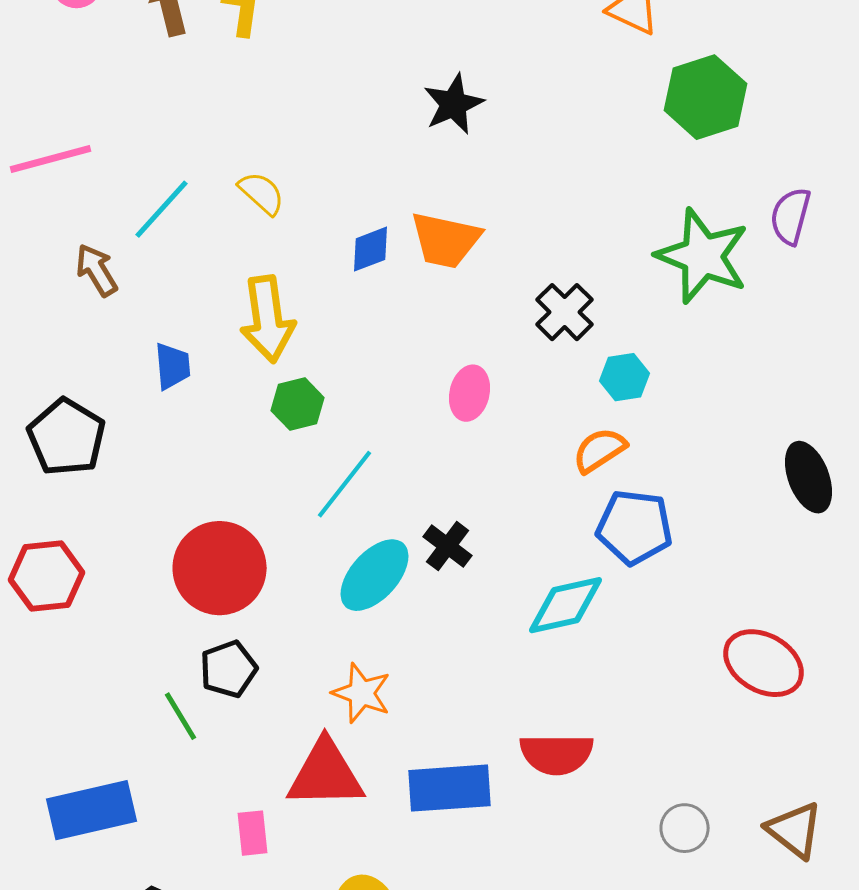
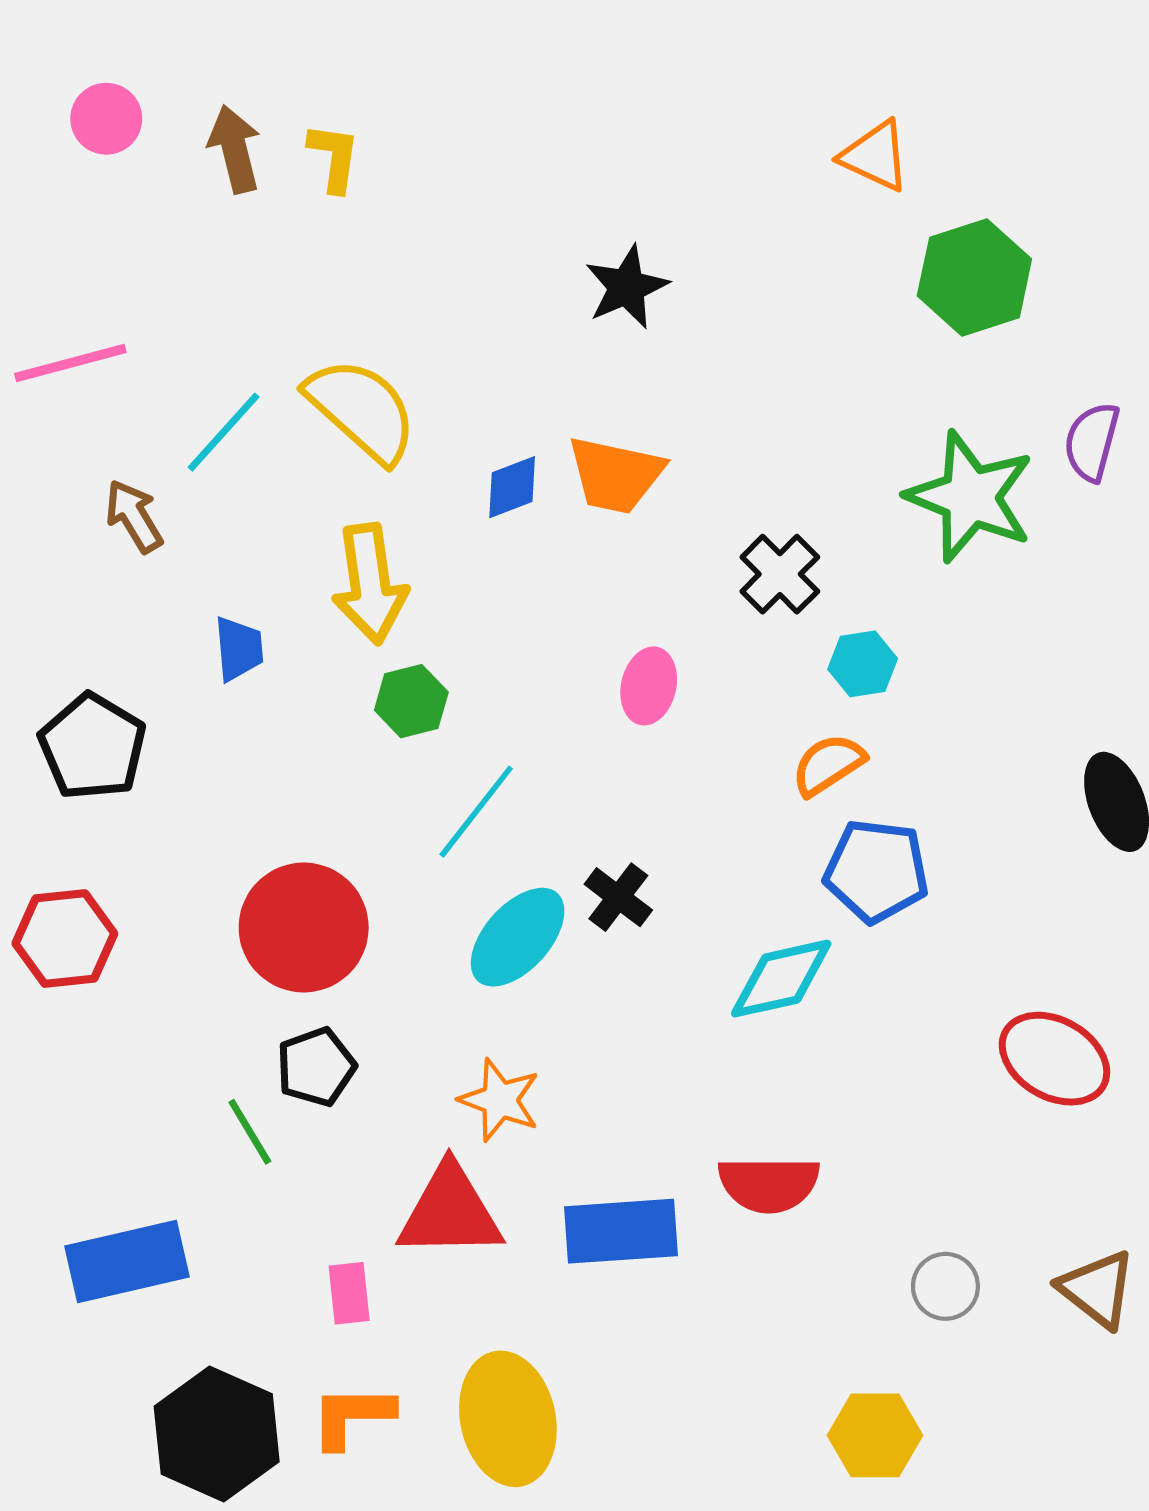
yellow semicircle: (262, 193) -> (362, 410), size x1.8

